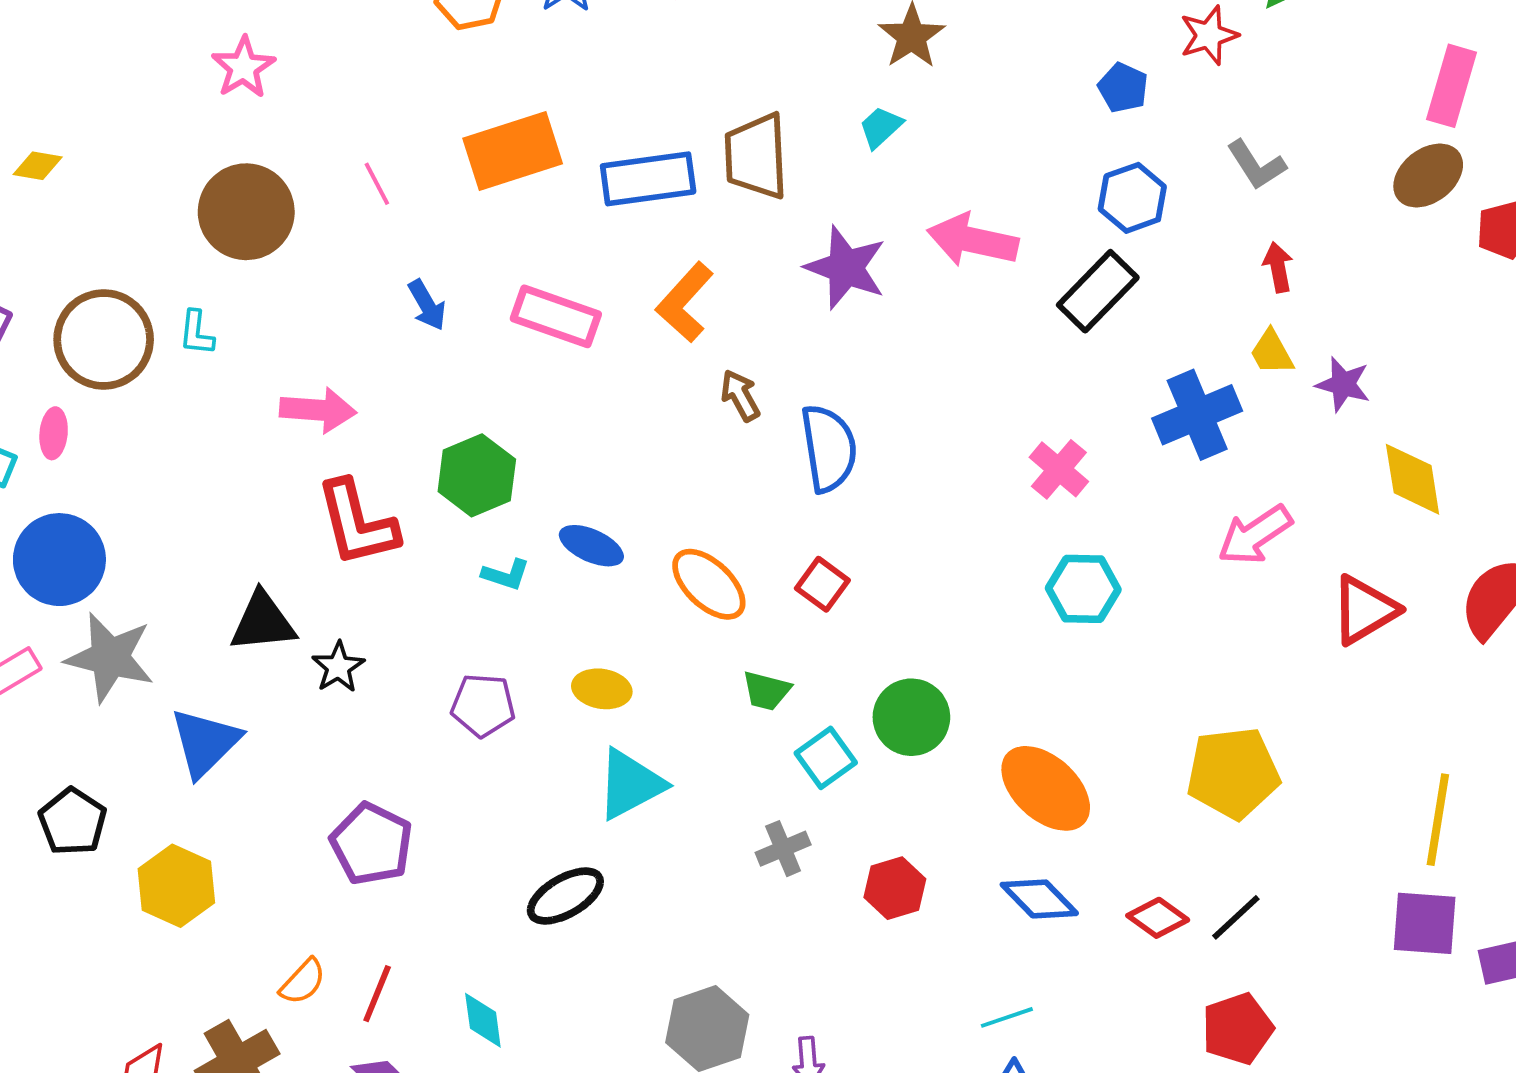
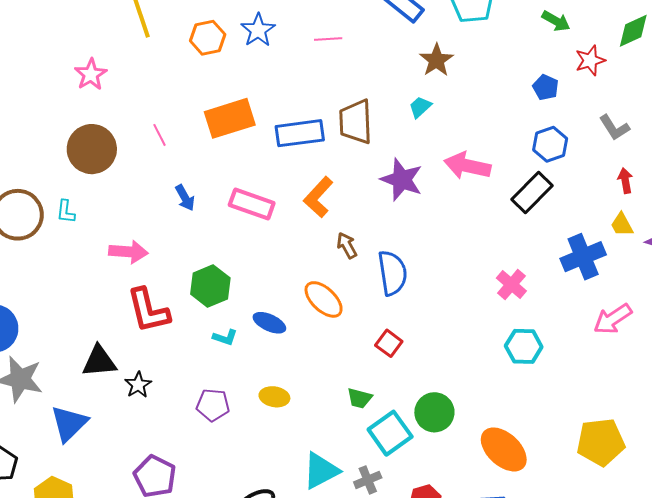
orange ellipse: (709, 584) -> (324, 299), moved
cyan square: (826, 758) -> (390, 433), size x1.4
cyan triangle: (630, 784) -> (321, 471), moved

